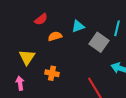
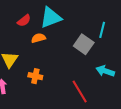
cyan triangle: (78, 26) -> (51, 17), moved, size x1.6

